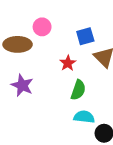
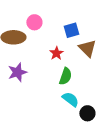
purple star: (22, 85) -> (17, 72), turned 30
cyan semicircle: (84, 117) -> (70, 99), turned 30

